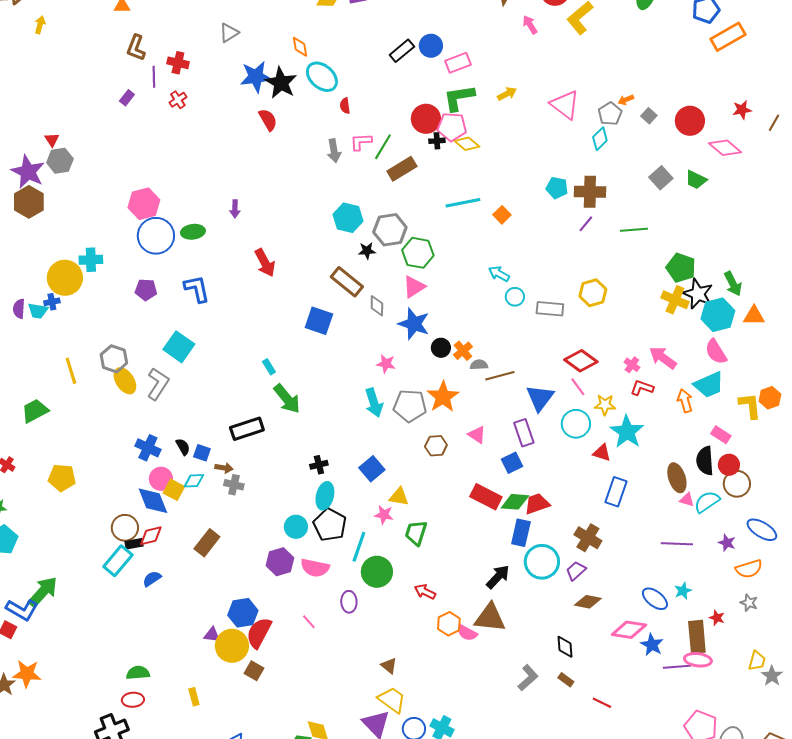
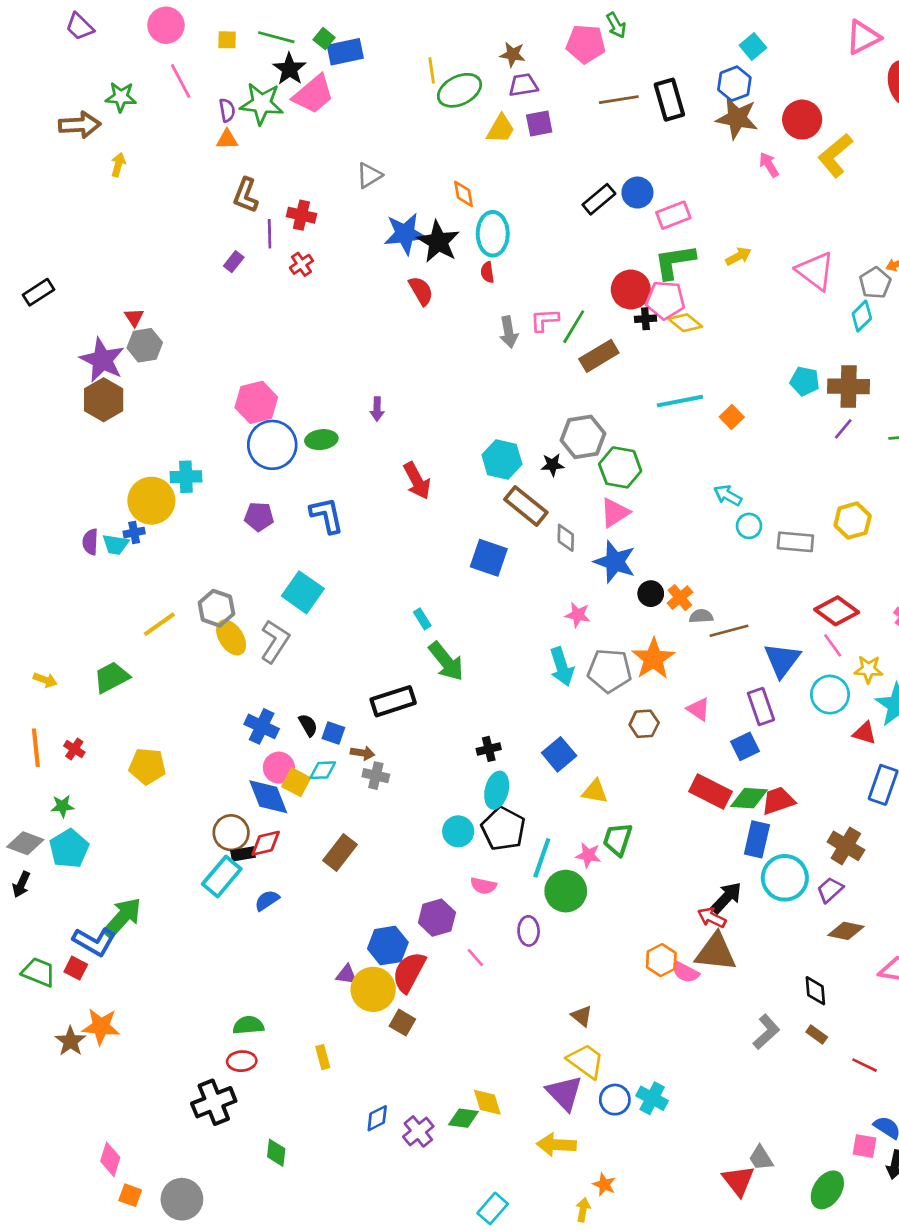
cyan ellipse: (322, 77) -> (493, 234), turned 48
red semicircle: (345, 106) -> (487, 272), moved
cyan hexagon: (348, 218) -> (502, 459), moved
yellow line: (71, 371) -> (159, 624), turned 72
pink star: (384, 515) -> (588, 855), moved
purple hexagon: (280, 562) -> (437, 918), moved
pink semicircle: (315, 568) -> (483, 886), size x0.7
red arrow: (425, 592) -> (712, 918), moved

